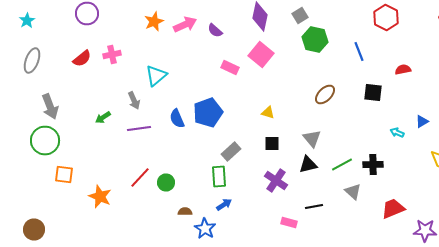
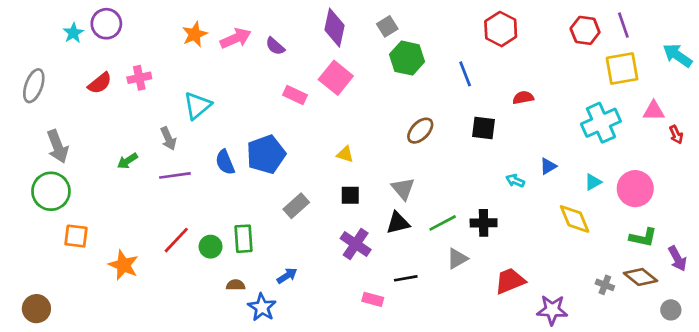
cyan star: (27, 20) -> (73, 33), moved
green rectangle: (219, 176) -> (244, 239), moved
gray triangle: (353, 192) -> (457, 259), turned 48

